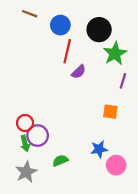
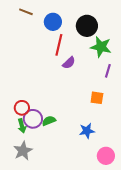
green star: (115, 54) -> (101, 47), turned -30
green semicircle: (60, 161) -> (49, 121), moved
pink circle: (116, 165) -> (106, 156), moved

